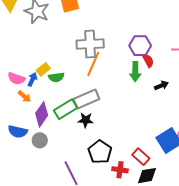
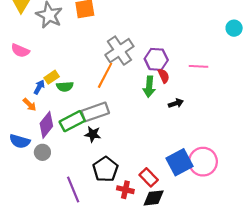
gray cross: (90, 44) -> (119, 51), moved, turned -36
pink semicircle: (16, 79) -> (20, 51), moved

